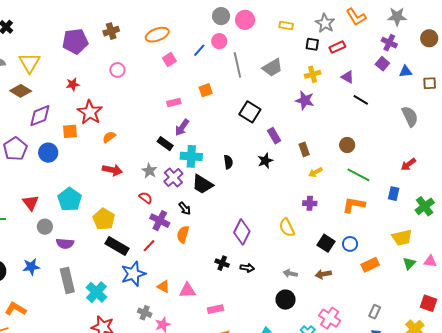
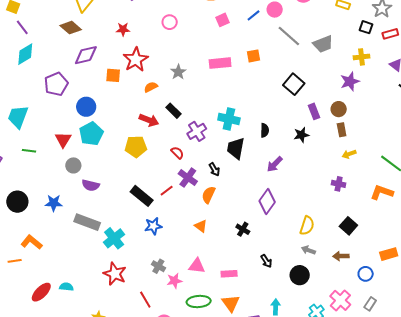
gray line: (237, 65) -> (289, 36), turned -45
purple star: (305, 100) -> (350, 81), turned 30
pink rectangle: (174, 102) -> (220, 63), size x1.5
purple arrow: (182, 127) -> (275, 164), moved
black rectangle: (165, 144) -> (174, 111), moved
brown circle: (347, 145) -> (339, 109), moved
blue circle: (48, 153) -> (86, 107), moved
gray star: (149, 171) -> (178, 72), moved
purple cross: (173, 177) -> (197, 131), moved
black trapezoid: (202, 184) -> (236, 148), turned 60
cyan pentagon: (70, 199) -> (91, 134), moved
yellow pentagon: (104, 219) -> (136, 147), moved, turned 30
yellow semicircle: (287, 228) -> (307, 226), moved, turned -144
blue circle: (350, 244) -> (366, 274), moved
red line: (149, 246) -> (167, 191), moved
black arrow: (247, 268) -> (266, 261), moved, turned 40
blue star: (133, 274) -> (153, 226), size x0.7
gray rectangle: (67, 280) -> (87, 222), turned -65
orange triangle: (163, 287) -> (201, 226), moved
pink triangle: (187, 290) -> (197, 266), moved
gray rectangle: (375, 312) -> (370, 304), moved

